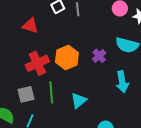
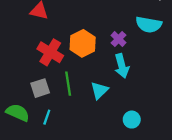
red cross: (37, 63) -> (50, 52), turned -30
cyan arrow: (122, 82) -> (122, 66), moved

